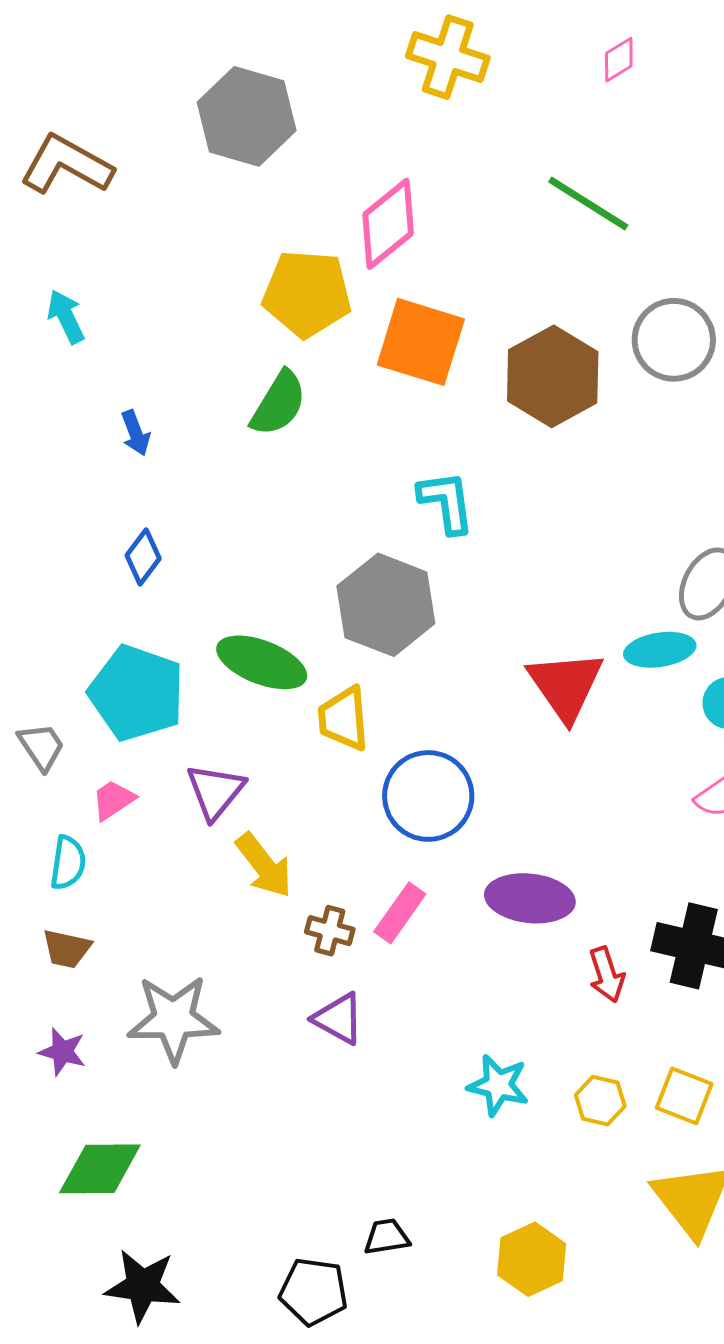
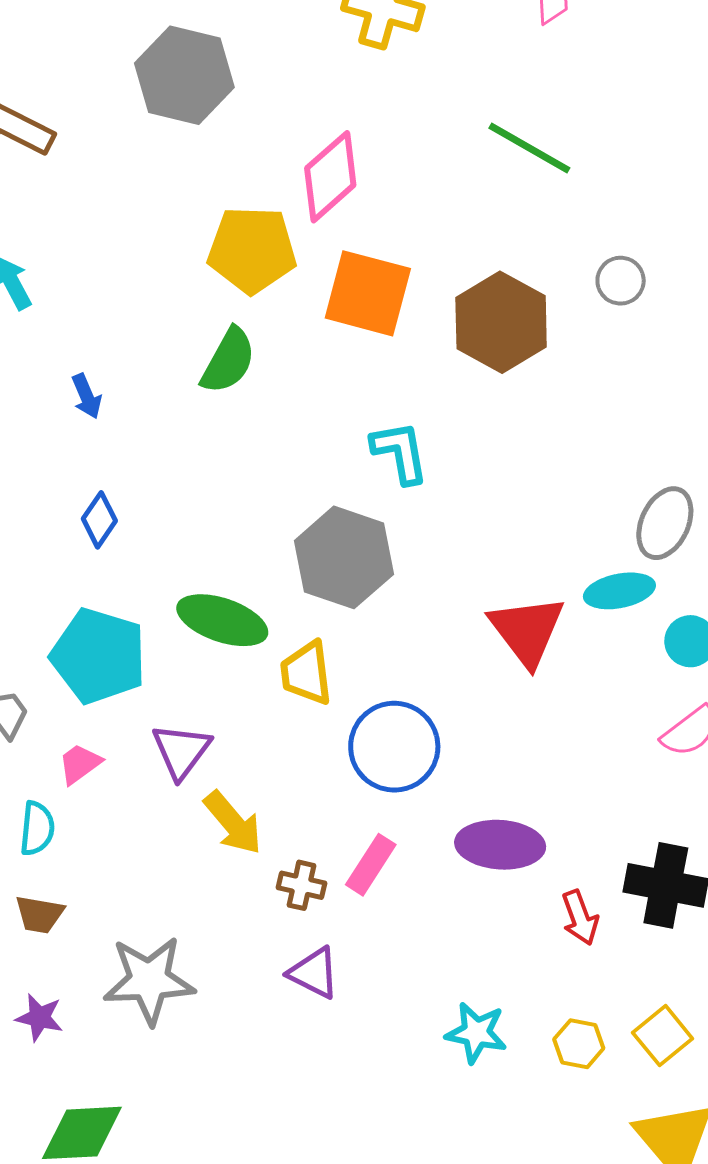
gray circle: (674, 340) -> (621, 281), size x0.6
yellow square: (684, 1096) -> (663, 1036), turned 32

